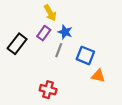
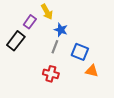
purple rectangle: (44, 33) -> (30, 22), moved
red cross: (48, 90) -> (51, 74), moved

